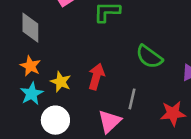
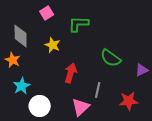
orange star: (30, 66) -> (13, 60), moved
yellow star: (61, 82) -> (53, 45), moved

